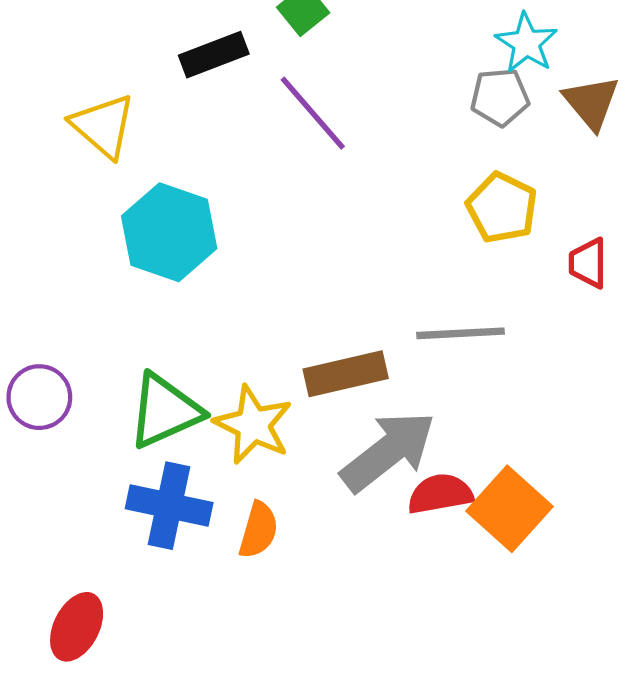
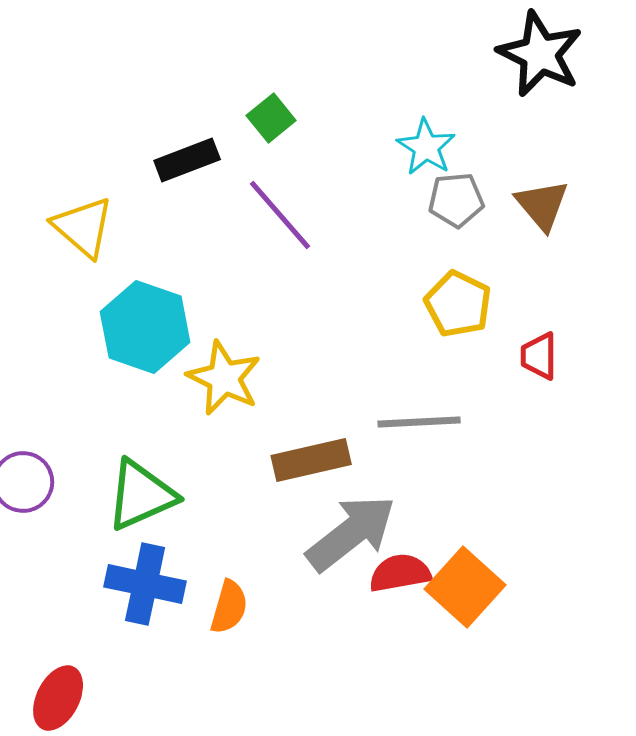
cyan star: (526, 43) -> (426, 147), moved
yellow star: (253, 425) -> (224, 378), moved

